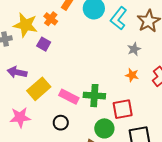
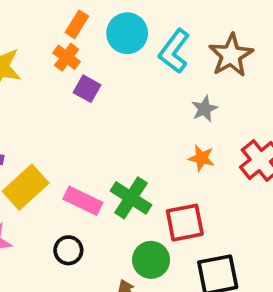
orange cross: (51, 19) -> (67, 57), moved
purple square: (44, 44) -> (87, 89), moved
green cross: (94, 96) -> (131, 198), turned 30

